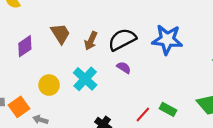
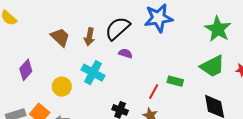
purple diamond: (25, 46) -> (26, 70), moved

